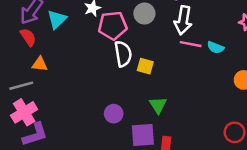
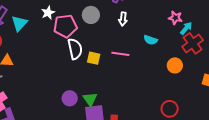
white arrow: (183, 20) -> (123, 19), size x0.6
pink line: (191, 44) -> (120, 54), moved
green triangle: (158, 105) -> (90, 99), moved

